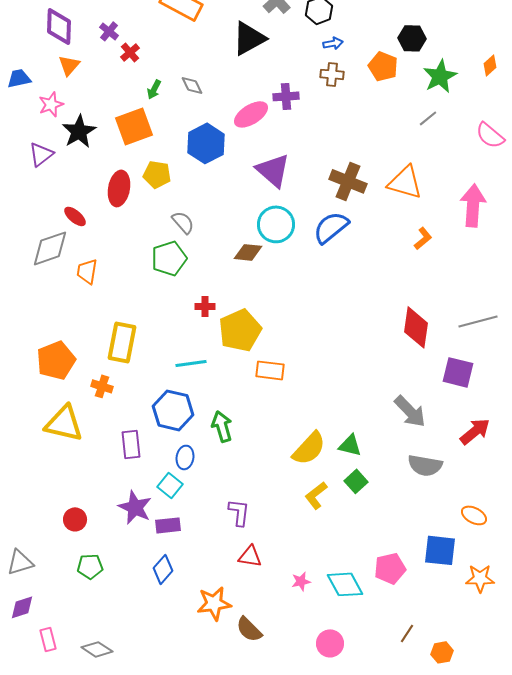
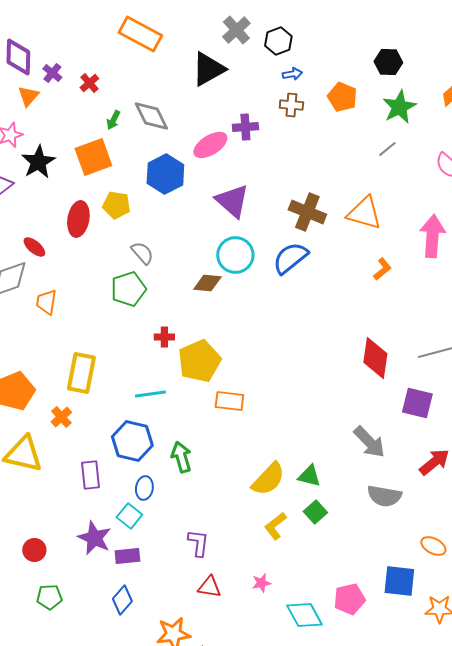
purple cross: (109, 31) -> (52, 73), moved
black hexagon: (412, 38) -> (388, 62), moved
gray diamond: (192, 85) -> (151, 116), size x1.6
orange cross: (102, 386) -> (61, 417), turned 30
pink star: (301, 581) -> (261, 583), moved

